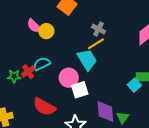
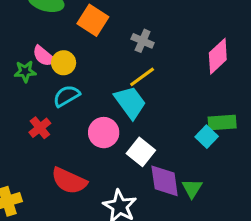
gray cross: (98, 29) -> (143, 41), moved
cyan semicircle: (42, 64) -> (67, 96), moved
green star: (14, 76) -> (25, 71), moved
white square: (80, 90) -> (141, 152), moved, turned -30

